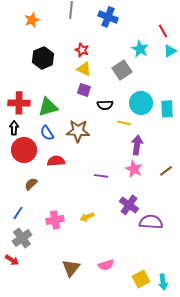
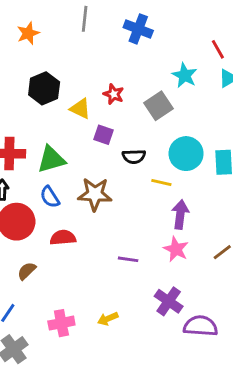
red star: (82, 50) -> (114, 94), moved
yellow triangle: (84, 69) -> (80, 109), moved

